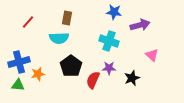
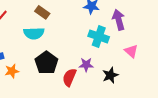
brown rectangle: (67, 18) -> (42, 12), turned -64
purple arrow: (140, 25) -> (119, 20), turned -90
cyan cross: (109, 41) -> (99, 36), moved

